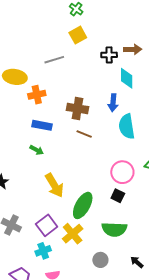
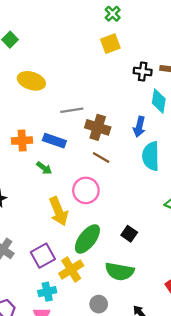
gray line: (54, 60) -> (72, 110), moved
orange cross: (37, 95) -> (22, 141), moved
pink circle: (122, 172) -> (86, 190), moved
cyan cross: (43, 251) -> (47, 292), moved

